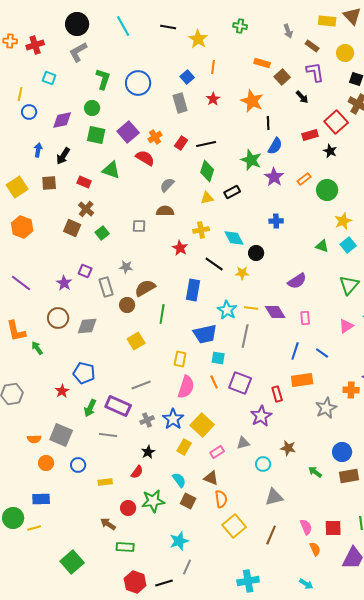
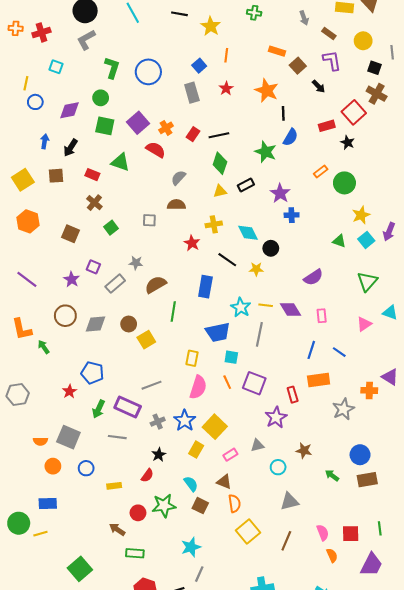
purple star: (274, 177) -> (280, 193), moved
brown square: (72, 228) -> (71, 234), moved
gray rectangle: (106, 287) -> (115, 284), turned 66
brown circle: (127, 305) -> (129, 324), moved

